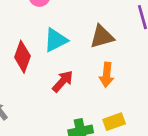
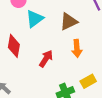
cyan triangle: (56, 40) -> (35, 19), moved

